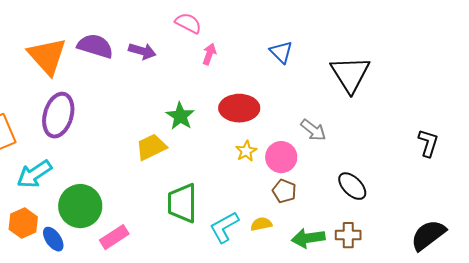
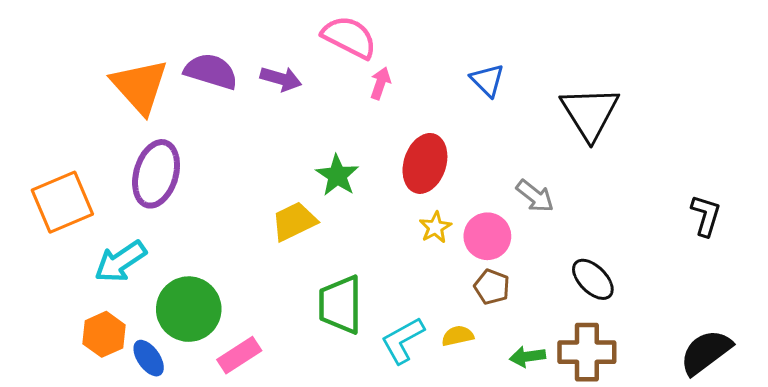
pink semicircle: (188, 23) -> (349, 37), size x1.4
red ellipse: (239, 108) -> (425, 163), turned -72
brown cross: (348, 235) -> (587, 352), size x1.5
green arrow: (308, 238) -> (527, 357), size x0.7

